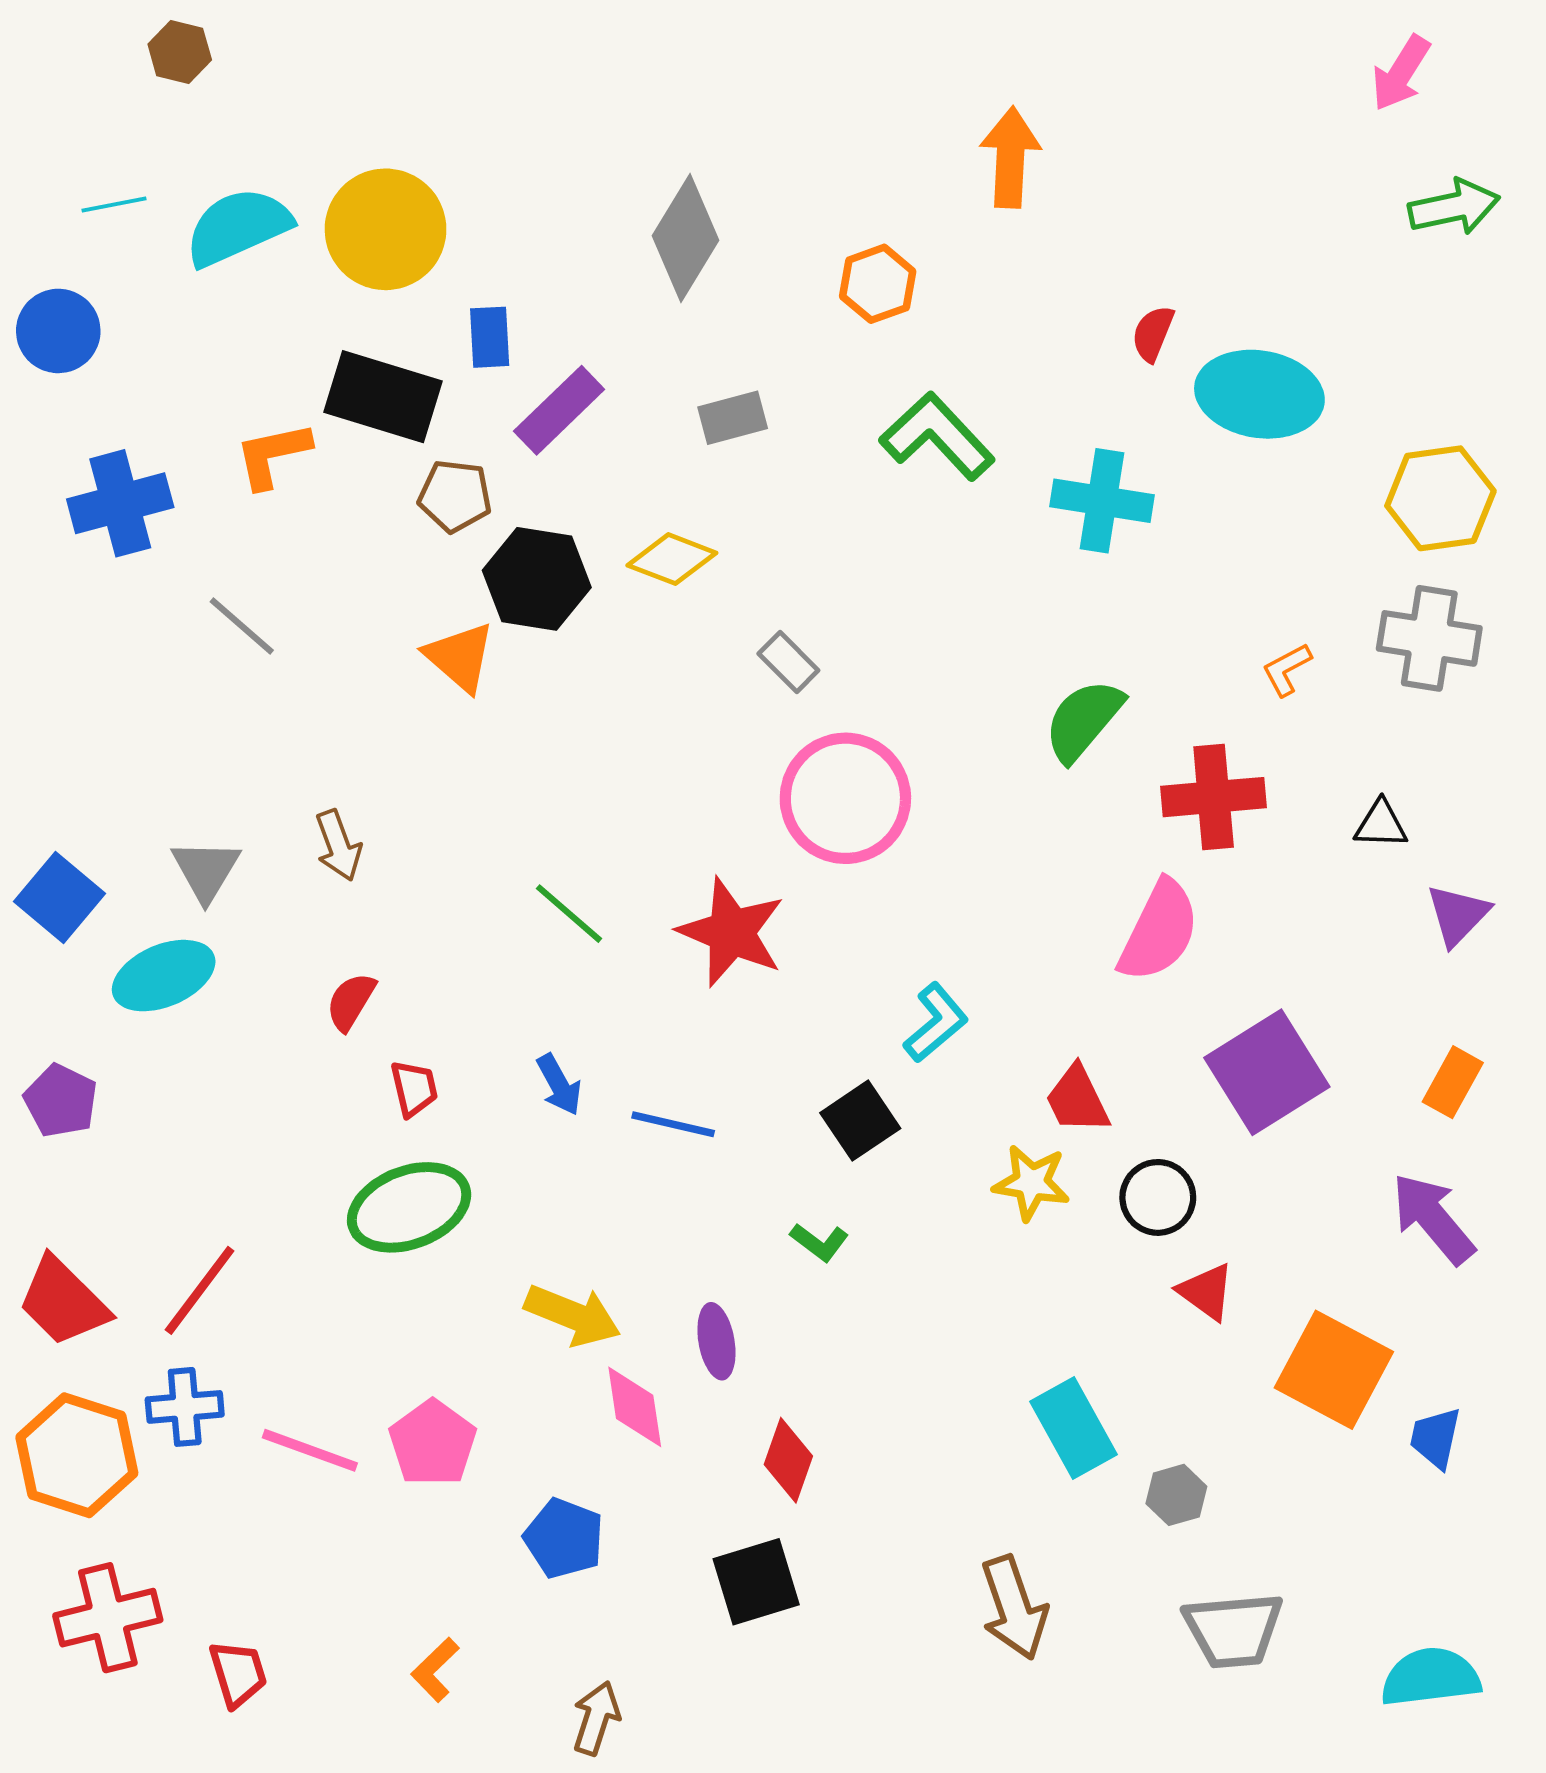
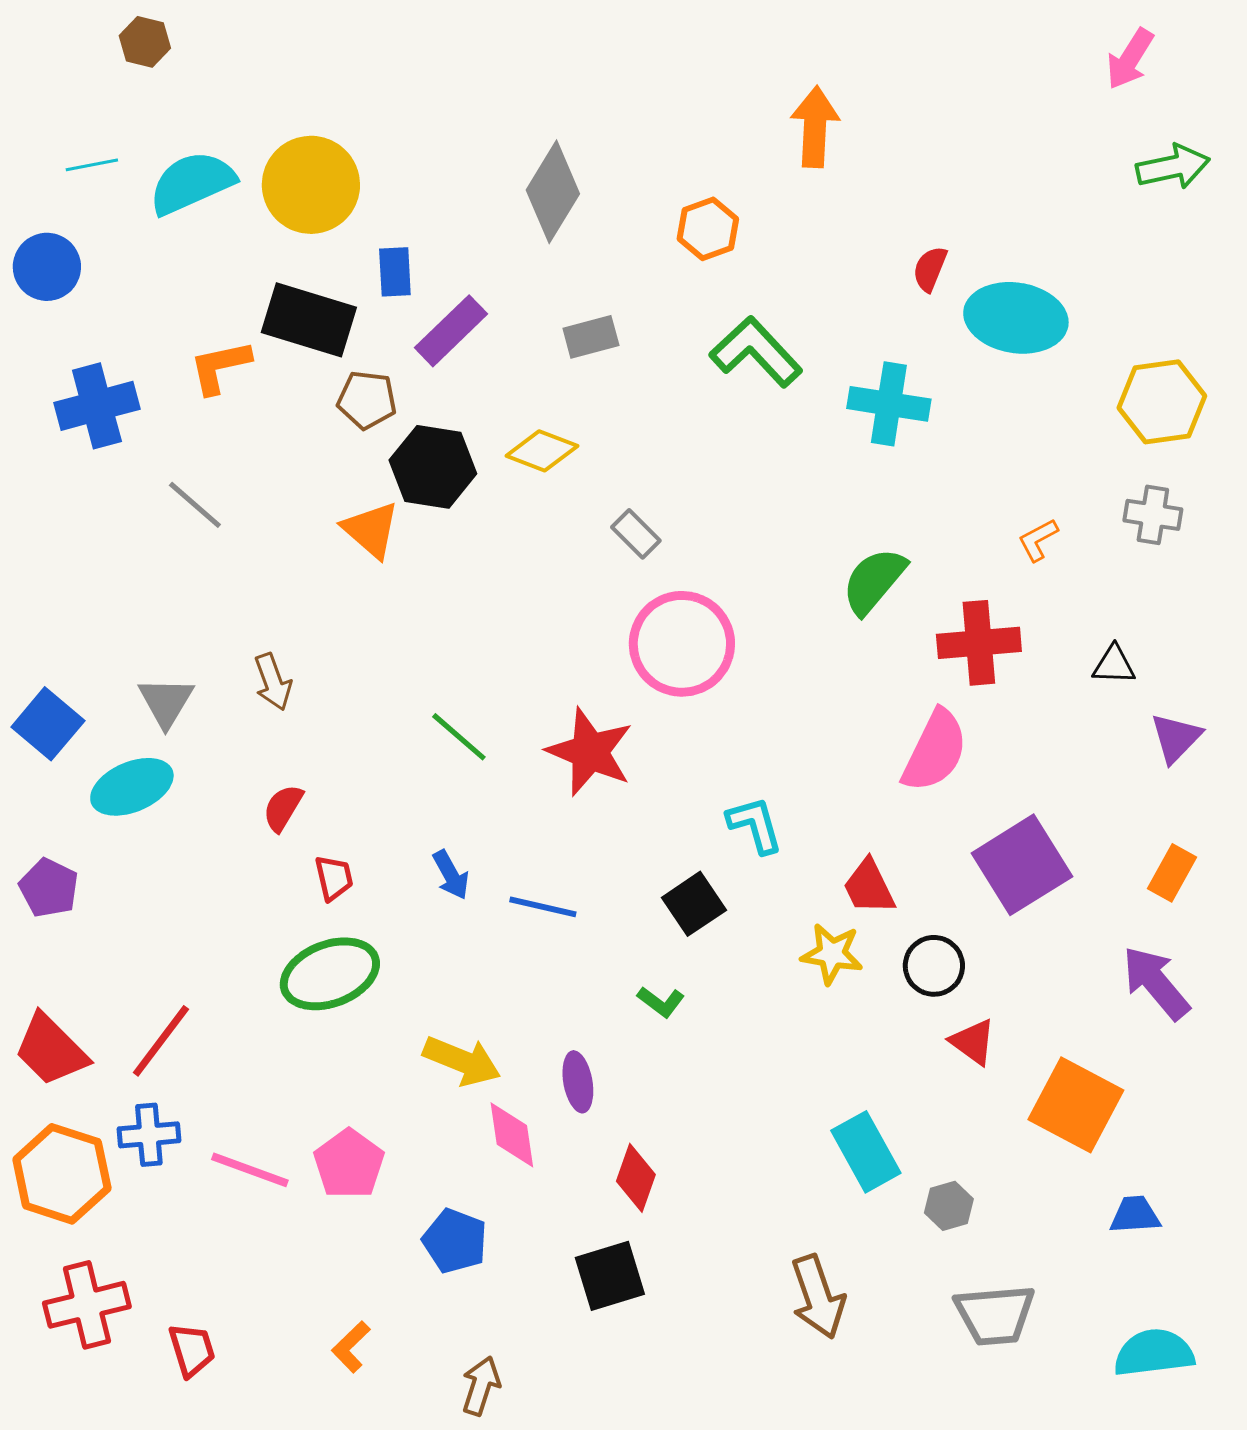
gray cross: (1429, 638) -> (1153, 515), size x0.7
cyan L-shape: (936, 1023) -> (755, 825), turned -66
blue trapezoid: (1435, 1438) -> (1135, 1215), moved, turned 74

